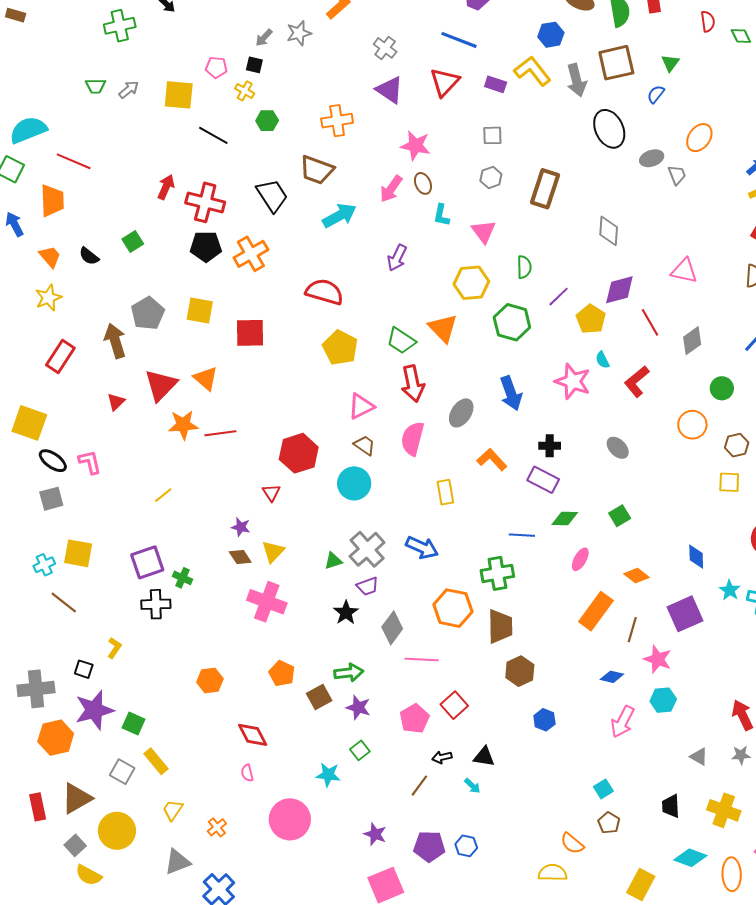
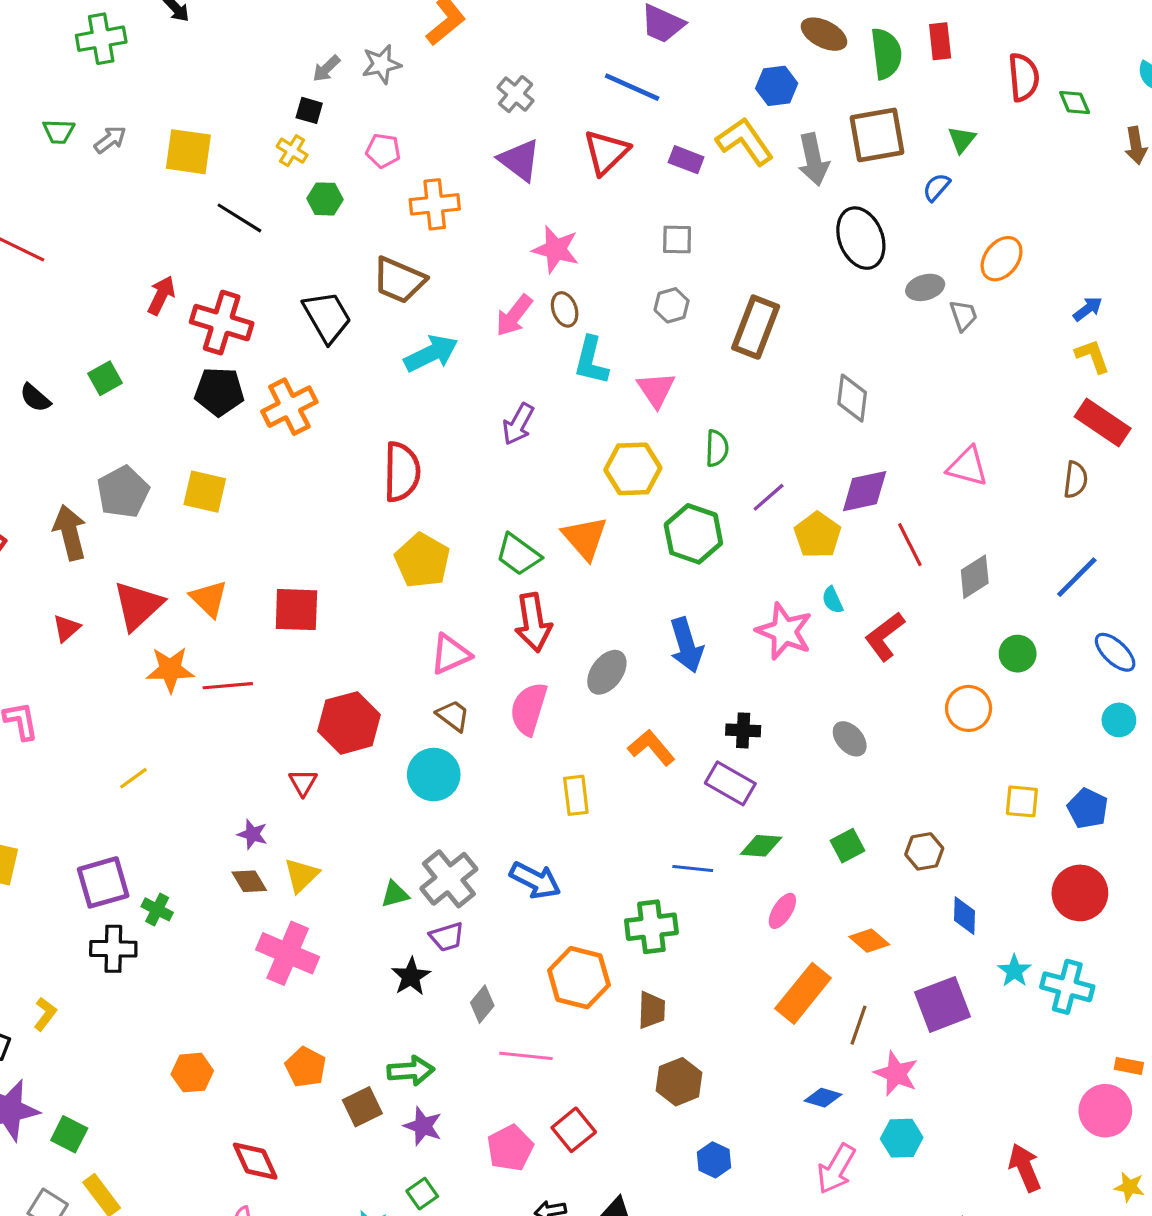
red semicircle: (708, 21) -> (1024, 77), size x1.4
pink pentagon: (216, 67) -> (383, 151), moved
cyan L-shape: (441, 215) -> (591, 361), size x1.4
red semicircle: (324, 292) -> (402, 472), turned 72
red square: (250, 333) -> (296, 610), moved
brown hexagon: (737, 445) -> (924, 851), moved
brown trapezoid: (500, 626) -> (652, 1010), size x0.7
gray diamond: (392, 628) -> (482, 1004), size x0.7

